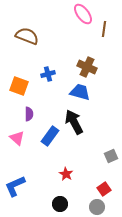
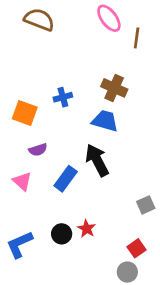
brown semicircle: (27, 36) -> (39, 20), moved
purple semicircle: (29, 114) -> (38, 150), turned 72
black circle: (60, 204) -> (62, 234), moved

